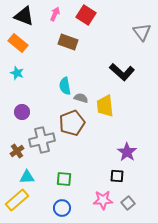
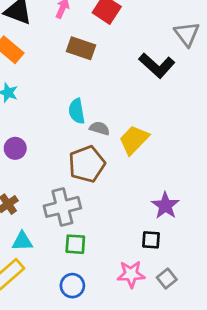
black L-shape: (122, 72) -> (157, 65), moved
yellow trapezoid: (105, 106) -> (134, 140), turned 50
gray cross: (42, 140) -> (62, 207), moved

